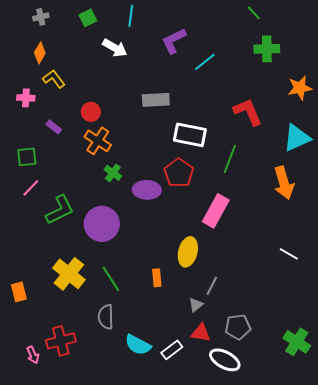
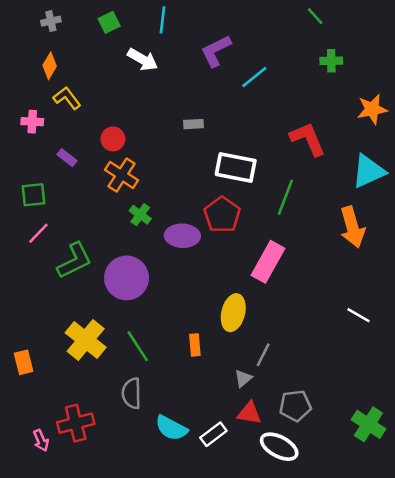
green cross: (267, 49) -> (331, 61), size x0.7
gray rectangle: (156, 100) -> (194, 124), size x0.6

